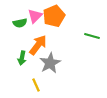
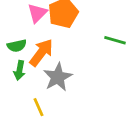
green semicircle: (20, 23) -> (17, 46), moved

